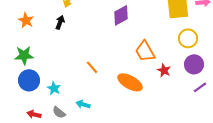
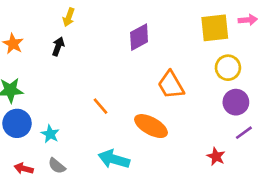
red star: (164, 70) -> (216, 157), moved
cyan arrow: (83, 104) -> (114, 159), moved, size x1.6

